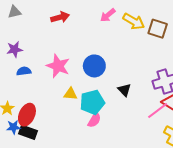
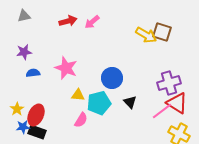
pink arrow: (108, 15) -> (92, 22), moved
yellow arrow: (134, 21) -> (146, 35), moved
blue circle: (94, 66) -> (112, 78), moved
black triangle: (124, 90) -> (130, 102), moved
pink semicircle: (94, 120) -> (81, 120), moved

